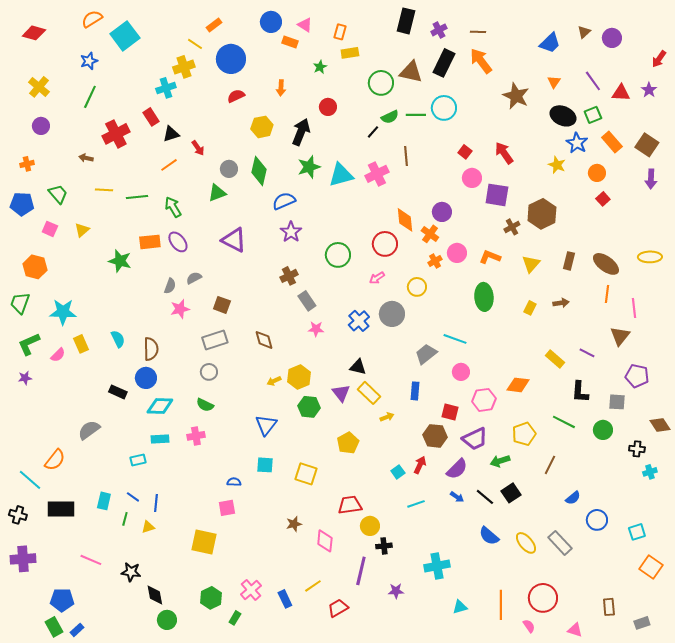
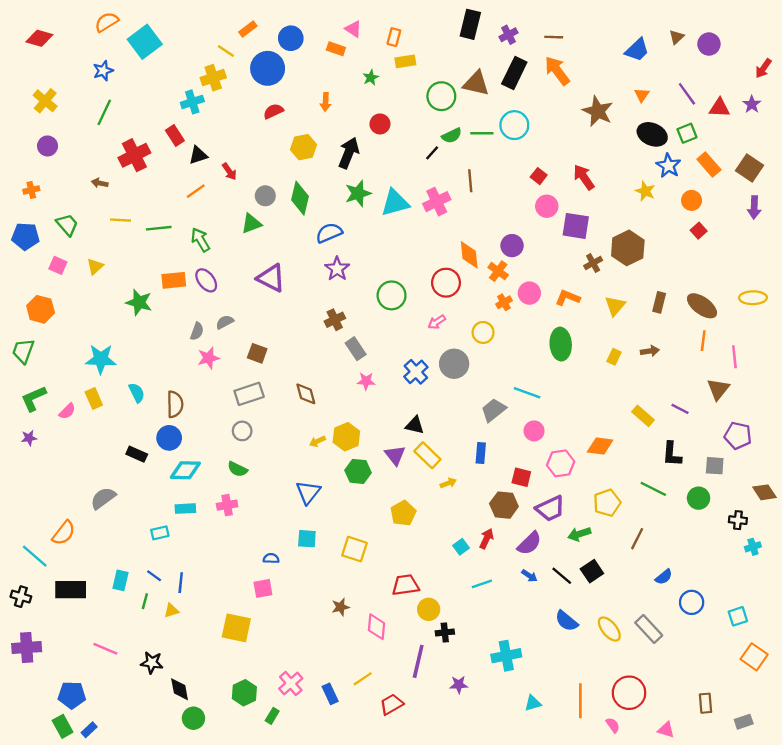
blue circle: (271, 22) -> (291, 38), moved
cyan star: (63, 312) -> (101, 359), moved

